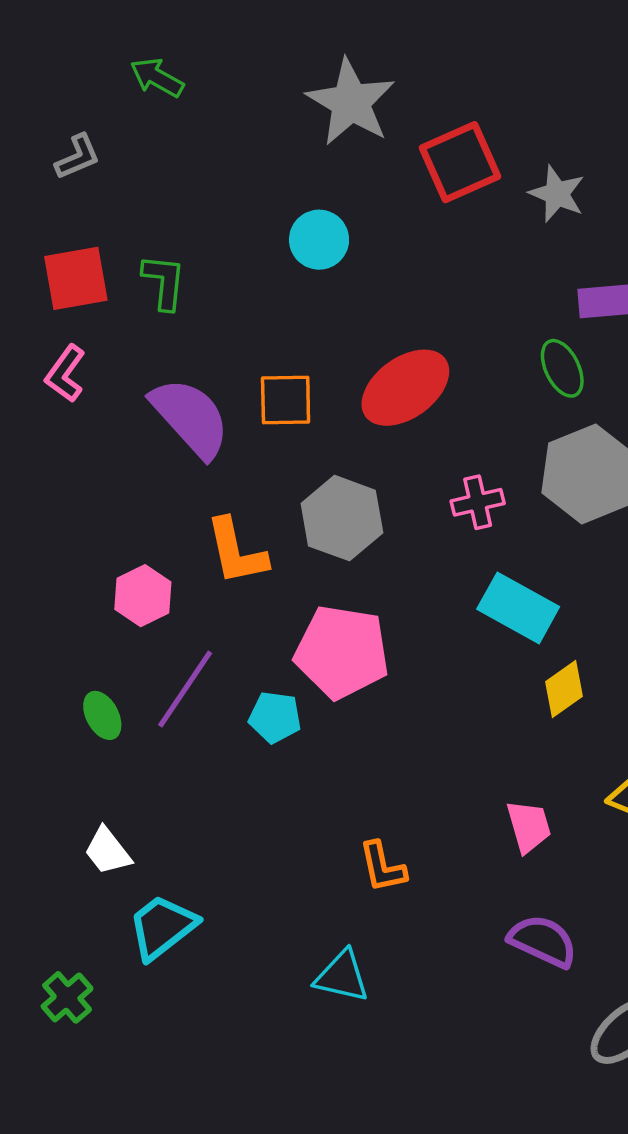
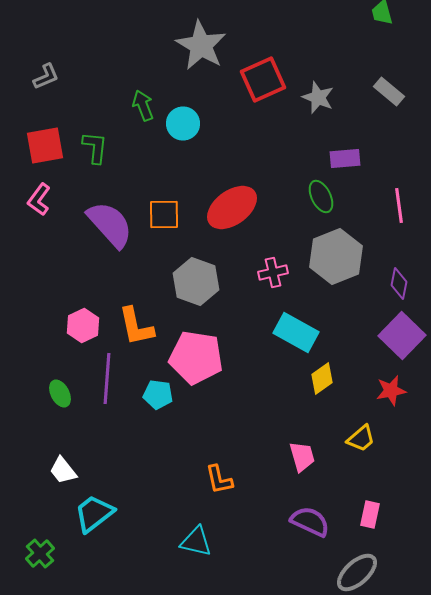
green arrow: (157, 78) -> (143, 106), moved, turned 40
orange L-shape: (236, 552) -> (136, 326), moved
purple line: (185, 689) -> (107, 378), turned -30

